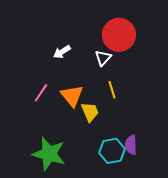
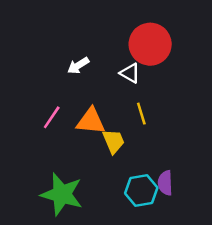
white triangle: (103, 58) -> (130, 73), turned -42
orange triangle: (72, 96) -> (91, 121), turned -45

